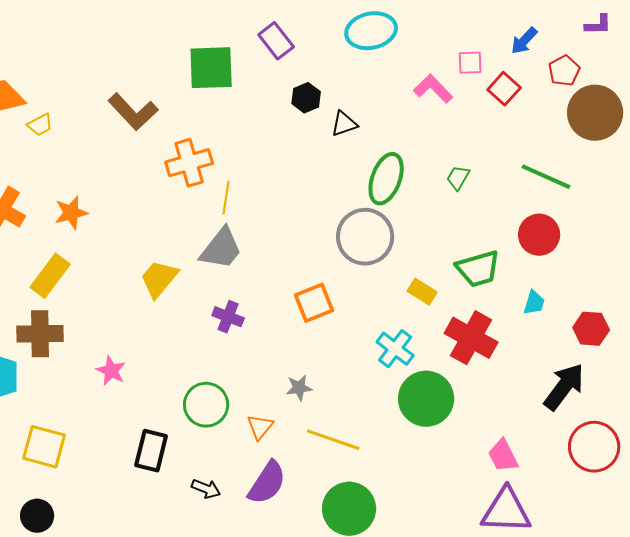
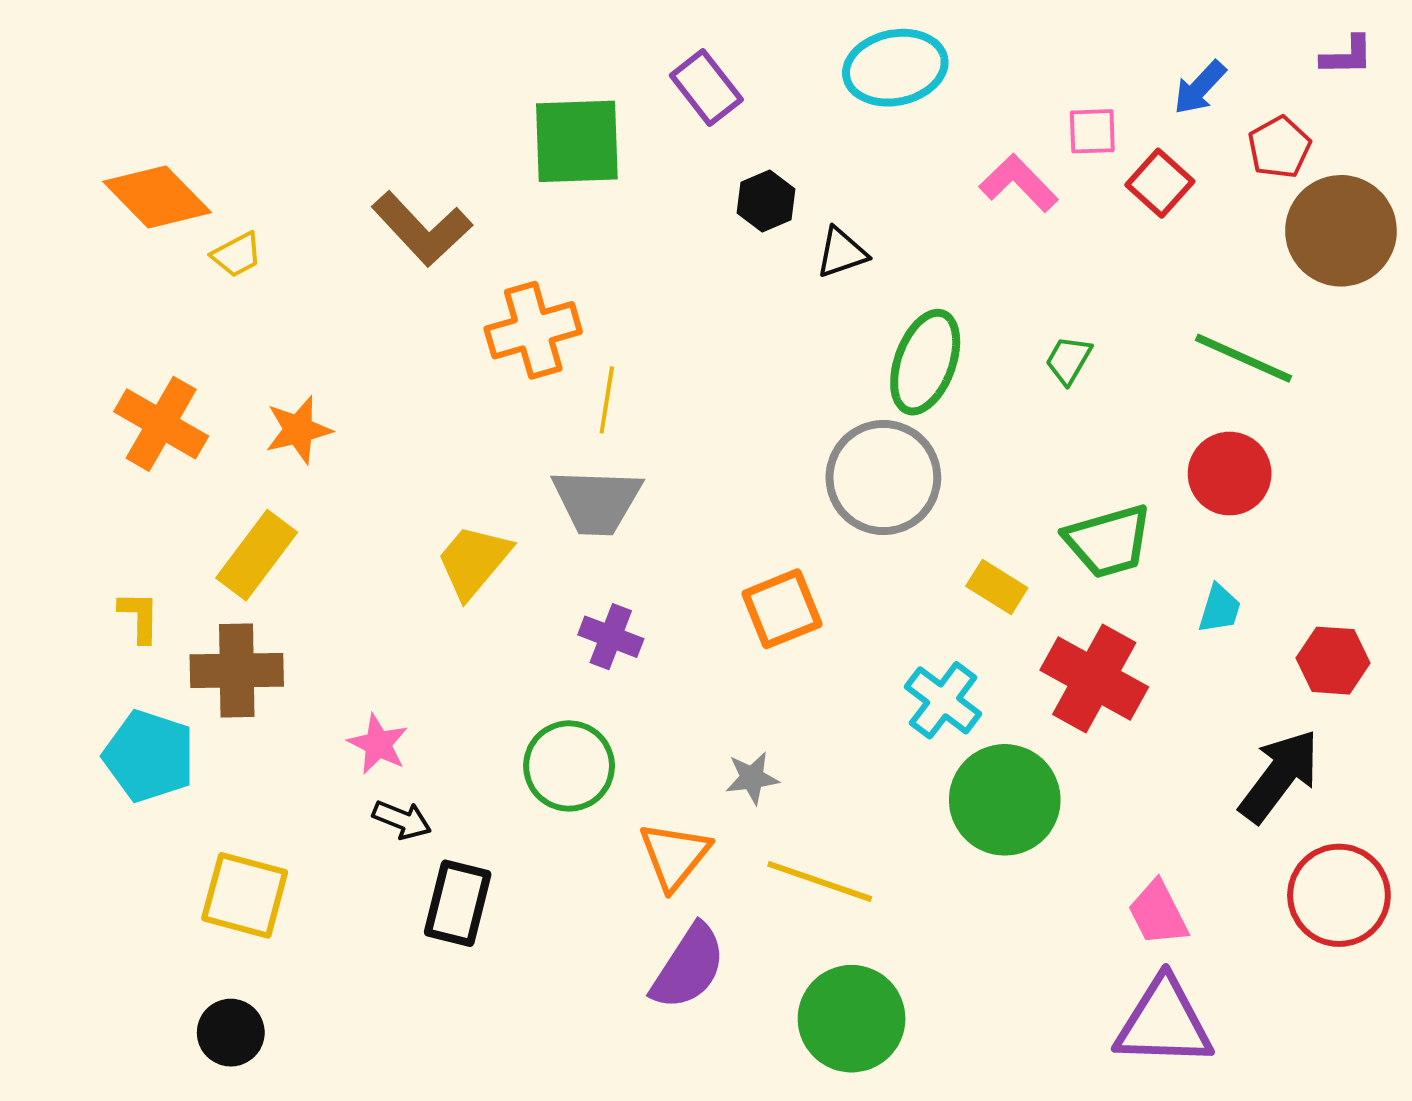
gray trapezoid: (221, 249) -> (597, 501), turned 54
green circle: (206, 405) -> (569, 766), moved
orange triangle: (260, 427) -> (674, 856), size x1.4
black arrow: (206, 489) -> (402, 820), moved

